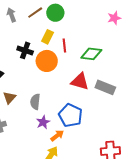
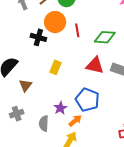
yellow rectangle: (47, 37) -> (55, 67), moved
orange circle: (47, 61) -> (55, 22), moved
gray semicircle: (35, 102) -> (44, 123), moved

